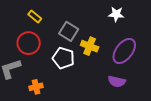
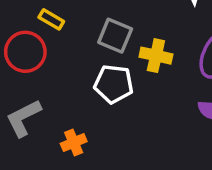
red circle: (29, 43) -> (25, 52), moved

